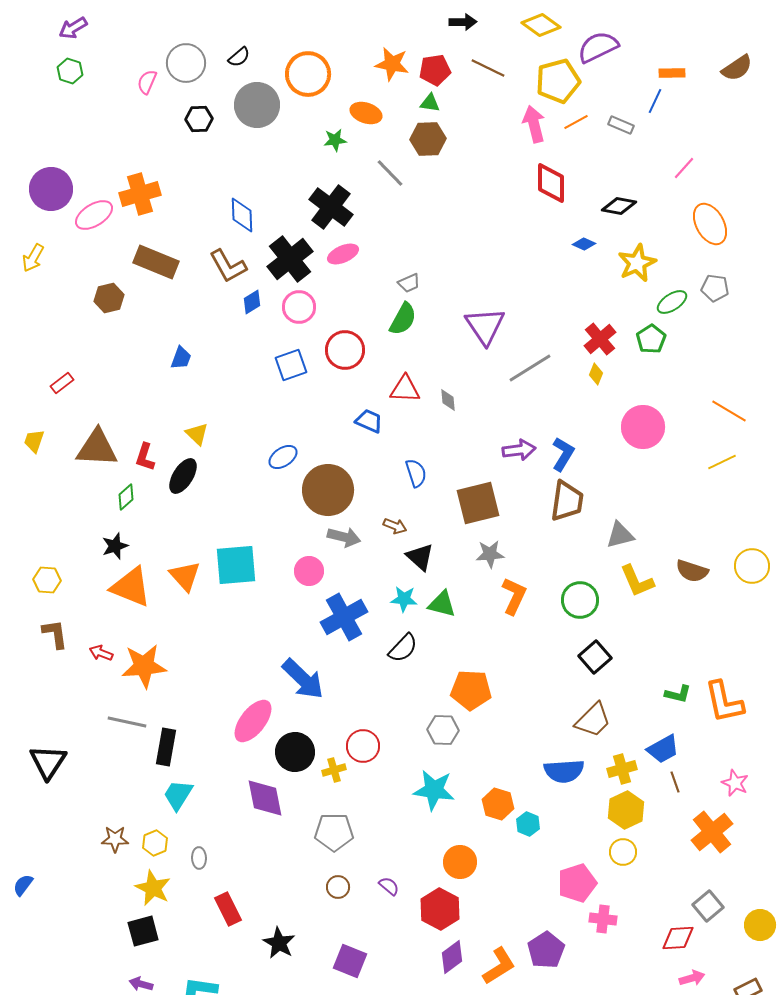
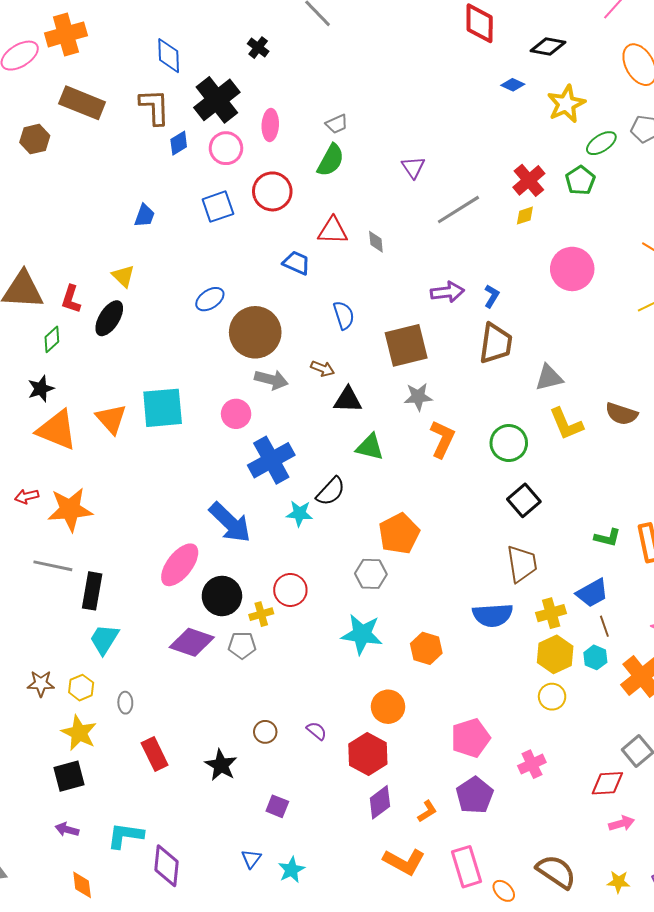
black cross: (331, 207) -> (258, 48), size x0.5
pink ellipse: (343, 254) -> (270, 125), moved, turned -64
brown L-shape: (228, 266) -> (155, 107), turned -153
purple triangle: (485, 326) -> (413, 167), size x0.6
blue trapezoid: (181, 358) -> (144, 216), moved
yellow diamond: (596, 374) -> (525, 216), turned 50
blue L-shape: (563, 454) -> (492, 296), size x0.7
black triangle: (420, 557) -> (348, 400), turned -40
cyan star: (404, 599) -> (299, 513), moved
red arrow: (101, 653) -> (27, 496), turned -35
orange pentagon: (471, 690) -> (399, 534), turned -30
brown trapezoid: (593, 720) -> (522, 564), turned -54
purple diamond: (265, 798) -> (192, 642), turned -60
cyan hexagon: (528, 824) -> (595, 657), moved
gray pentagon: (334, 832) -> (242, 645), moved, size x0.7
pink pentagon: (577, 883) -> (471, 738), moved
pink cross: (603, 919) -> (532, 764), turned -32
black star: (279, 943) -> (221, 765), moved
purple square: (350, 961) -> (277, 806), size x0.7
orange L-shape: (499, 966) -> (427, 811), size x0.6

